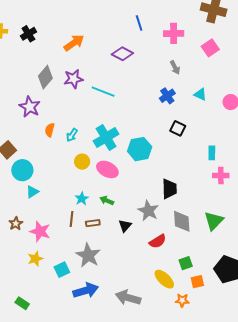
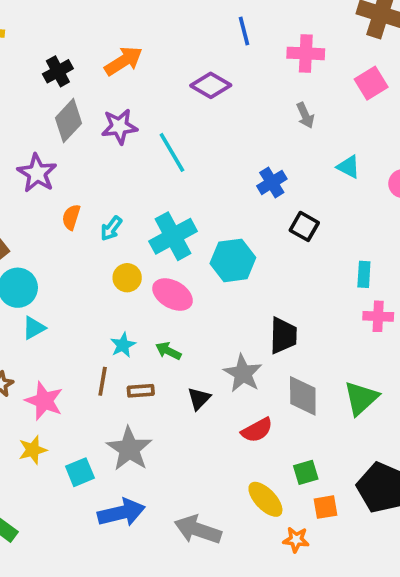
black cross: (28, 34) -> (58, 71), moved
cyan line: (103, 92) -> (172, 152), turned 35
blue cross: (167, 96) -> (272, 182), moved

